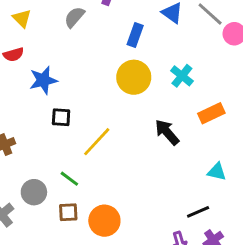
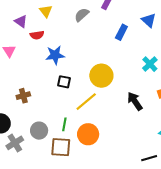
yellow circle: (134, 77) -> (101, 76), moved
green line: (69, 179) -> (64, 124), turned 56
brown square: (68, 212) -> (61, 147), size x1.5
orange circle: (104, 221) -> (88, 134), moved

